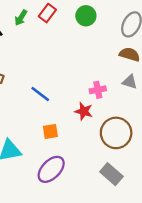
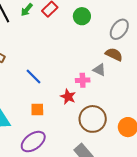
gray triangle: (130, 82) -> (99, 70), moved

